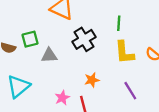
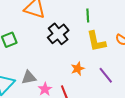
gray triangle: (49, 55) -> (29, 77), moved
orange star: (92, 80) -> (78, 69), moved

